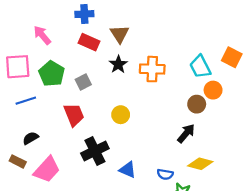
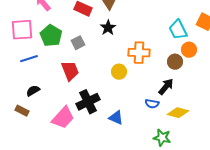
orange cross: (152, 69) -> (139, 53), moved
yellow circle: (121, 115) -> (119, 72), moved
pink trapezoid: (47, 170) -> (63, 118), moved
blue semicircle: (165, 174) -> (152, 104), moved

